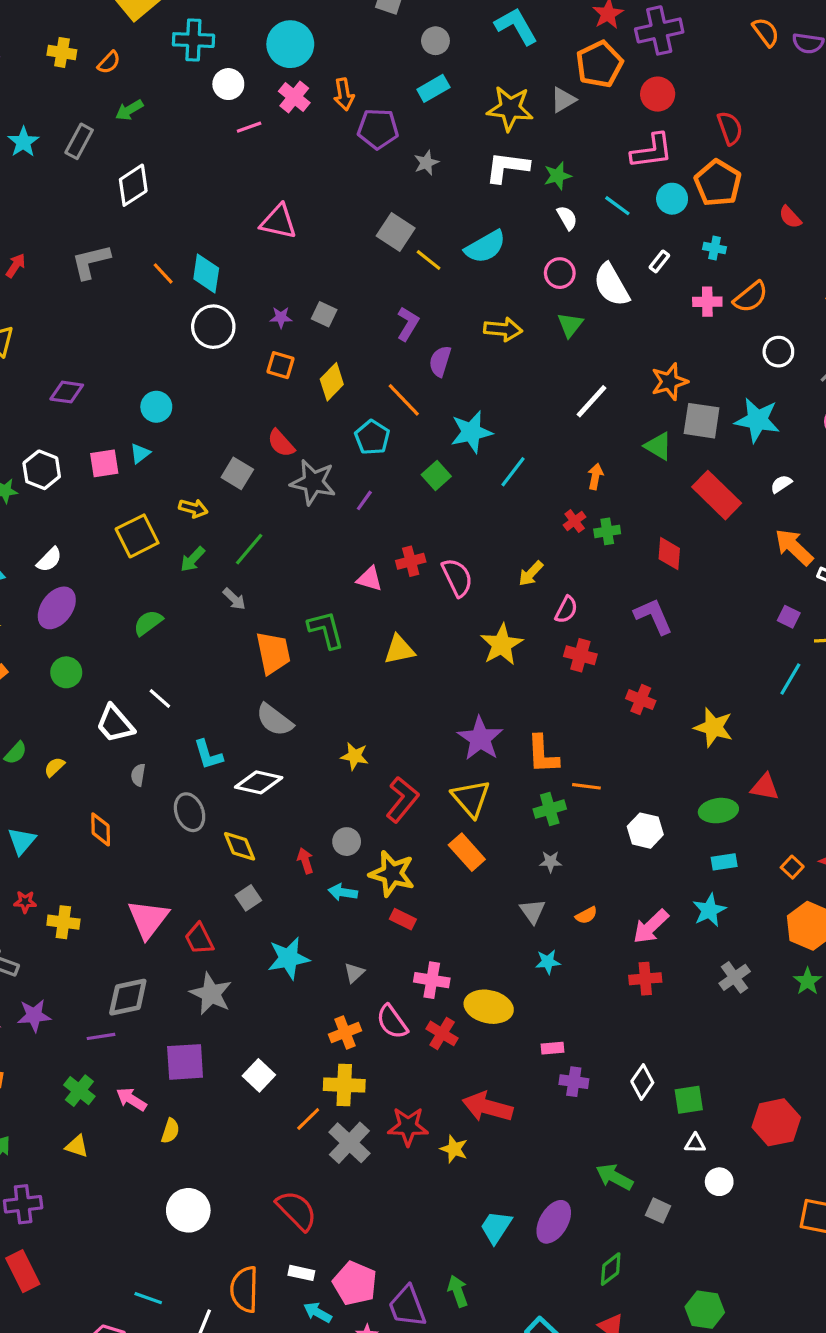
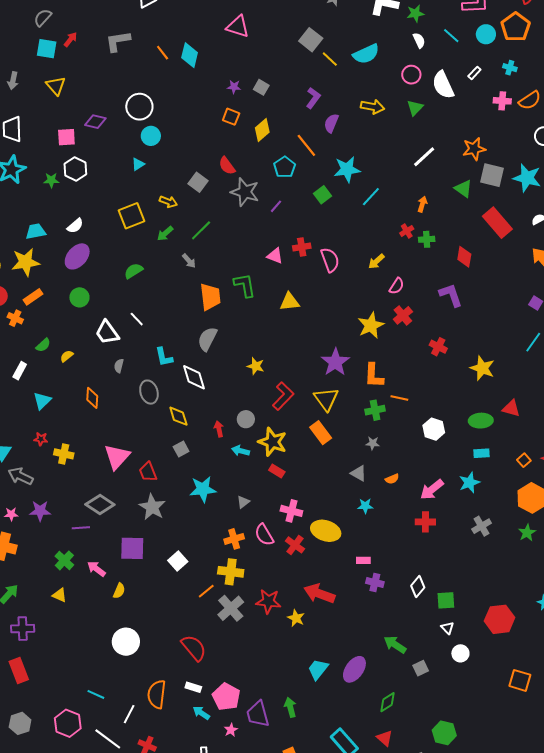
white circle: (213, 327) -> (139, 107), moved
pink square: (104, 463) -> (66, 137), moved
yellow star: (502, 645) -> (371, 325), moved
red cross: (580, 655) -> (403, 315), turned 30
gray semicircle: (275, 720) -> (207, 339), turned 75
white diamond: (259, 782) -> (194, 377), turned 56
gray triangle: (532, 911) -> (359, 473), turned -30
gray diamond: (128, 997) -> (100, 505), turned 40
white triangle: (695, 1143) -> (447, 628), turned 40
gray square: (658, 1211) -> (421, 668), turned 35

